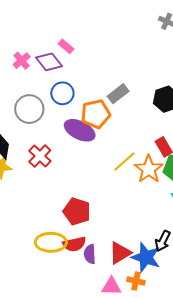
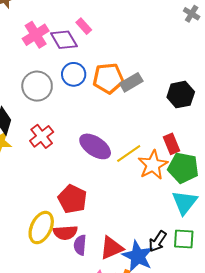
pink cross: (22, 61) -> (36, 35), size x1.4
orange pentagon: (96, 114) -> (108, 78), moved
purple ellipse: (80, 130) -> (95, 146), moved
yellow ellipse: (51, 242) -> (41, 227), turned -72

